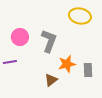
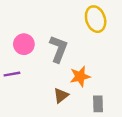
yellow ellipse: (80, 16) -> (96, 19), turned 60
gray rectangle: (88, 70) -> (98, 104), moved

